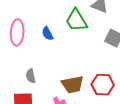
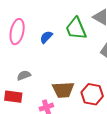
blue semicircle: (47, 34) -> (46, 37), turned 64
gray semicircle: (31, 76) -> (24, 75), turned 72

